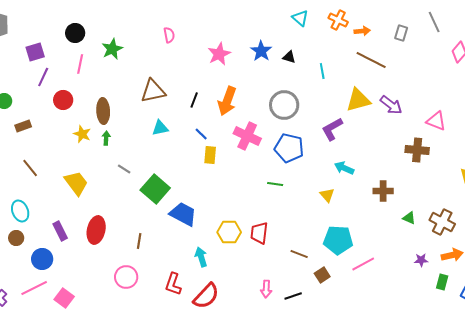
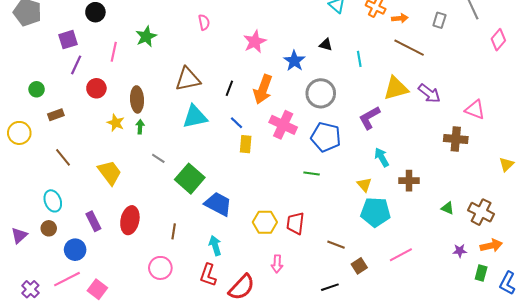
black circle: (75, 33) -> (95, 12), moved
blue star: (261, 51) -> (294, 61), moved
cyan triangle: (160, 128) -> (195, 117), size x1.5
cyan arrow: (344, 168) -> (382, 157), turned 36
brown cross: (383, 191) -> (409, 181), moved
cyan pentagon: (338, 240) -> (376, 212), moved
cyan arrow: (201, 257) -> (215, 246), moved
pink arrow: (266, 289) -> (277, 264), moved

